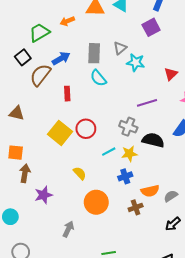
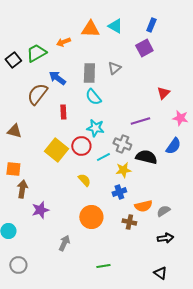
black square: (23, 57) -> (13, 60), moved
blue arrow: (61, 58) -> (57, 78), turned -114
cyan star: (136, 63) -> (95, 128), moved
cyan line: (109, 152) -> (103, 157), moved
yellow semicircle: (80, 173) -> (84, 180), moved
brown cross: (136, 207) -> (129, 222), turned 32
black arrow: (173, 224) -> (165, 238), turned -147

